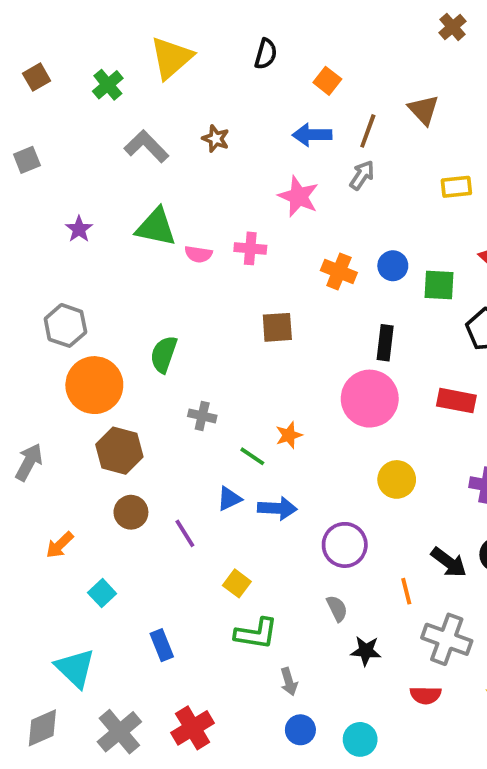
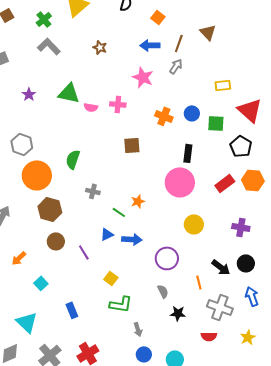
gray L-shape: (146, 146) -> (49, 46), moved
yellow rectangle: (456, 187) -> (223, 85), moved
red rectangle: (456, 401) -> (225, 183), turned -48

